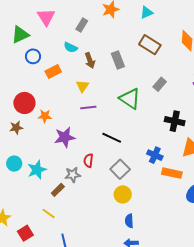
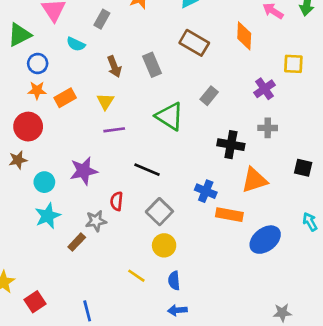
cyan semicircle: (71, 47) -> (76, 44), moved
orange rectangle: (53, 71) -> (65, 98), moved
orange star: (45, 116) -> (37, 90), moved
cyan circle: (14, 164) -> (44, 182), moved
yellow line: (49, 213) -> (136, 276), moved

